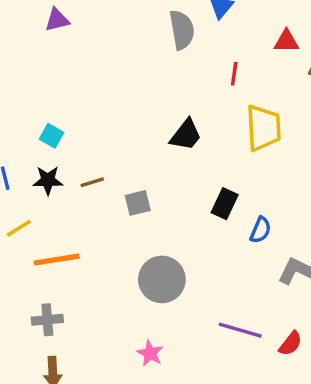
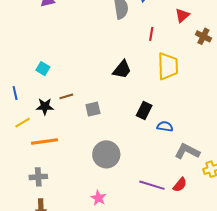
red triangle: (286, 41) -> (182, 15), turned -42
black star: (48, 180) -> (45, 106), moved
blue semicircle: (260, 230) -> (165, 126), turned -105
red semicircle: (290, 344) -> (180, 185), moved

